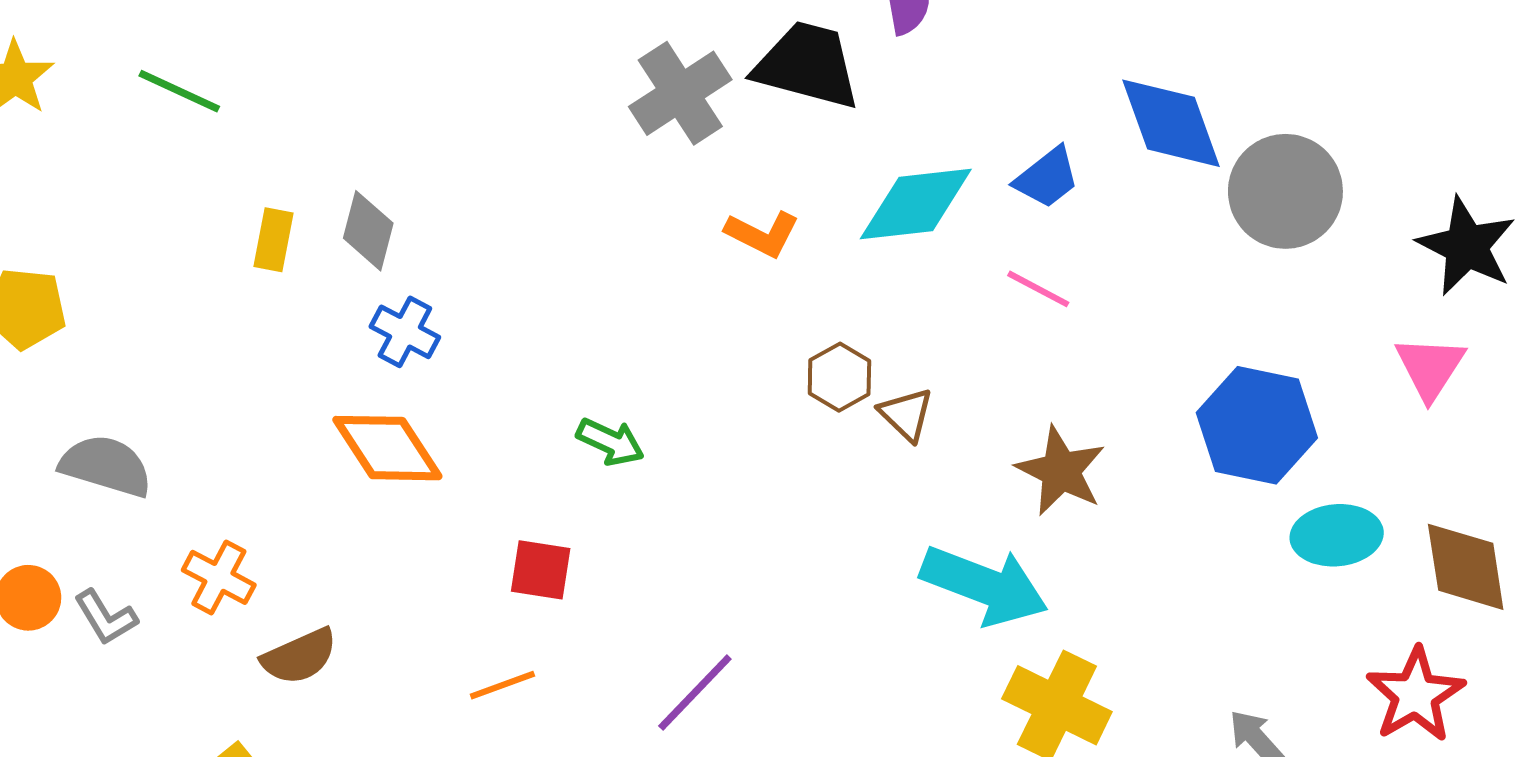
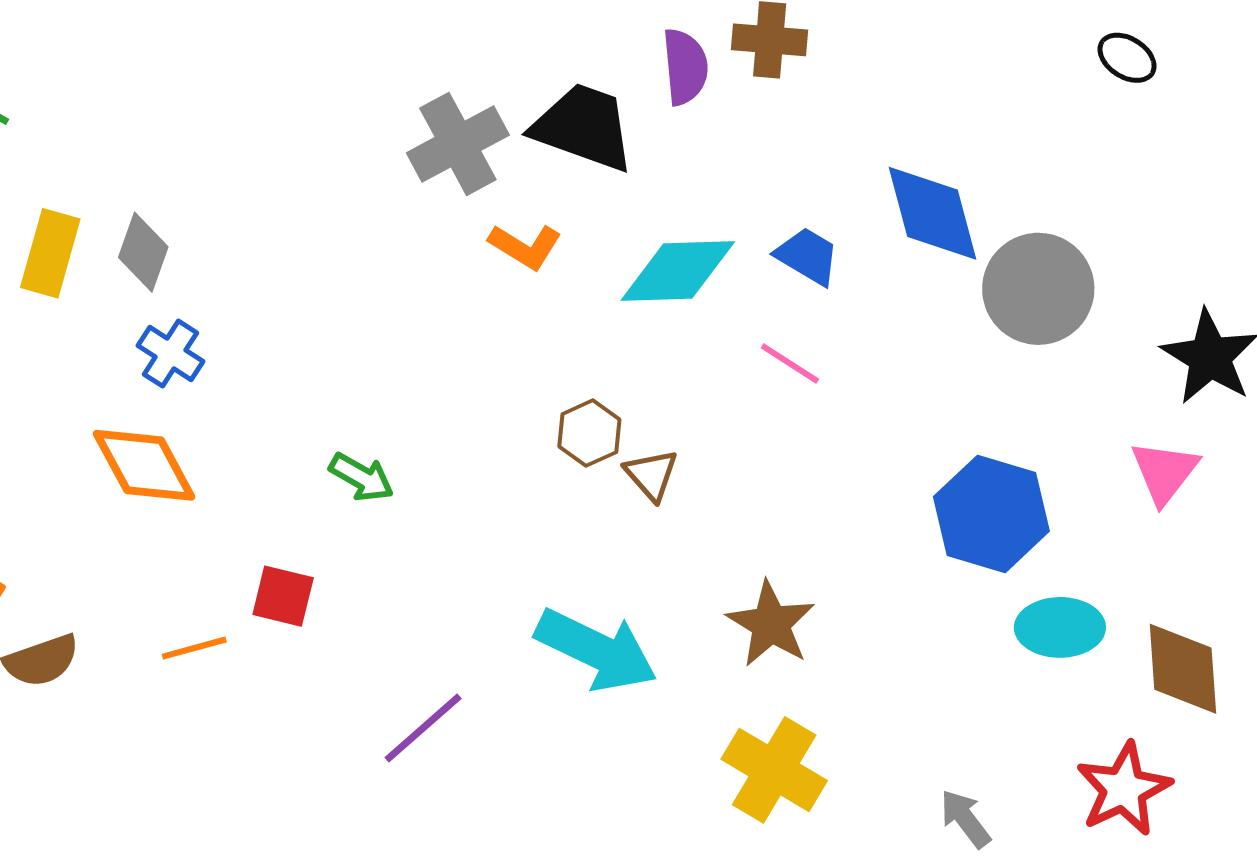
blue trapezoid: (1047, 178) -> (807, 256), turned -116
orange L-shape: (762, 234) -> (525, 246), moved
yellow rectangle: (273, 240) -> (50, 253), size x1.4
brown star: (1061, 471) -> (771, 624), moved
cyan arrow: (984, 585) -> (596, 650), moved
orange line: (502, 685) -> (194, 648), moved

